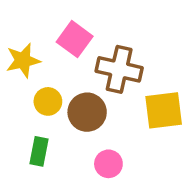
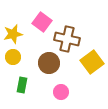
yellow circle: (48, 101) -> (13, 57), moved
yellow square: (164, 110) -> (92, 62), turned -30

